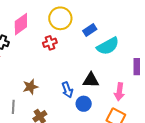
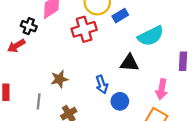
blue rectangle: (90, 30) -> (120, 16), moved
red cross: (50, 43) -> (84, 29), size x1.5
black triangle: (91, 80) -> (129, 63), moved

